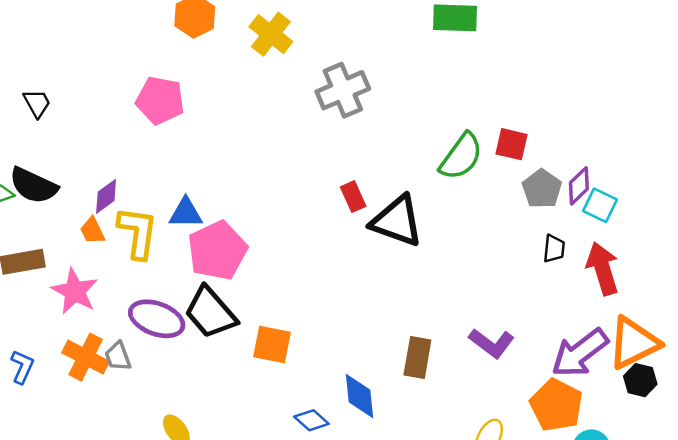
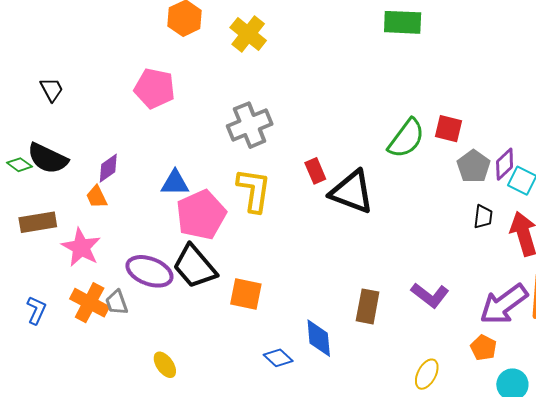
gray cross: (343, 90) -> (250, 125), moved
yellow L-shape: (138, 233) -> (254, 190), moved
orange pentagon: (556, 405) -> (483, 348), size x0.6

